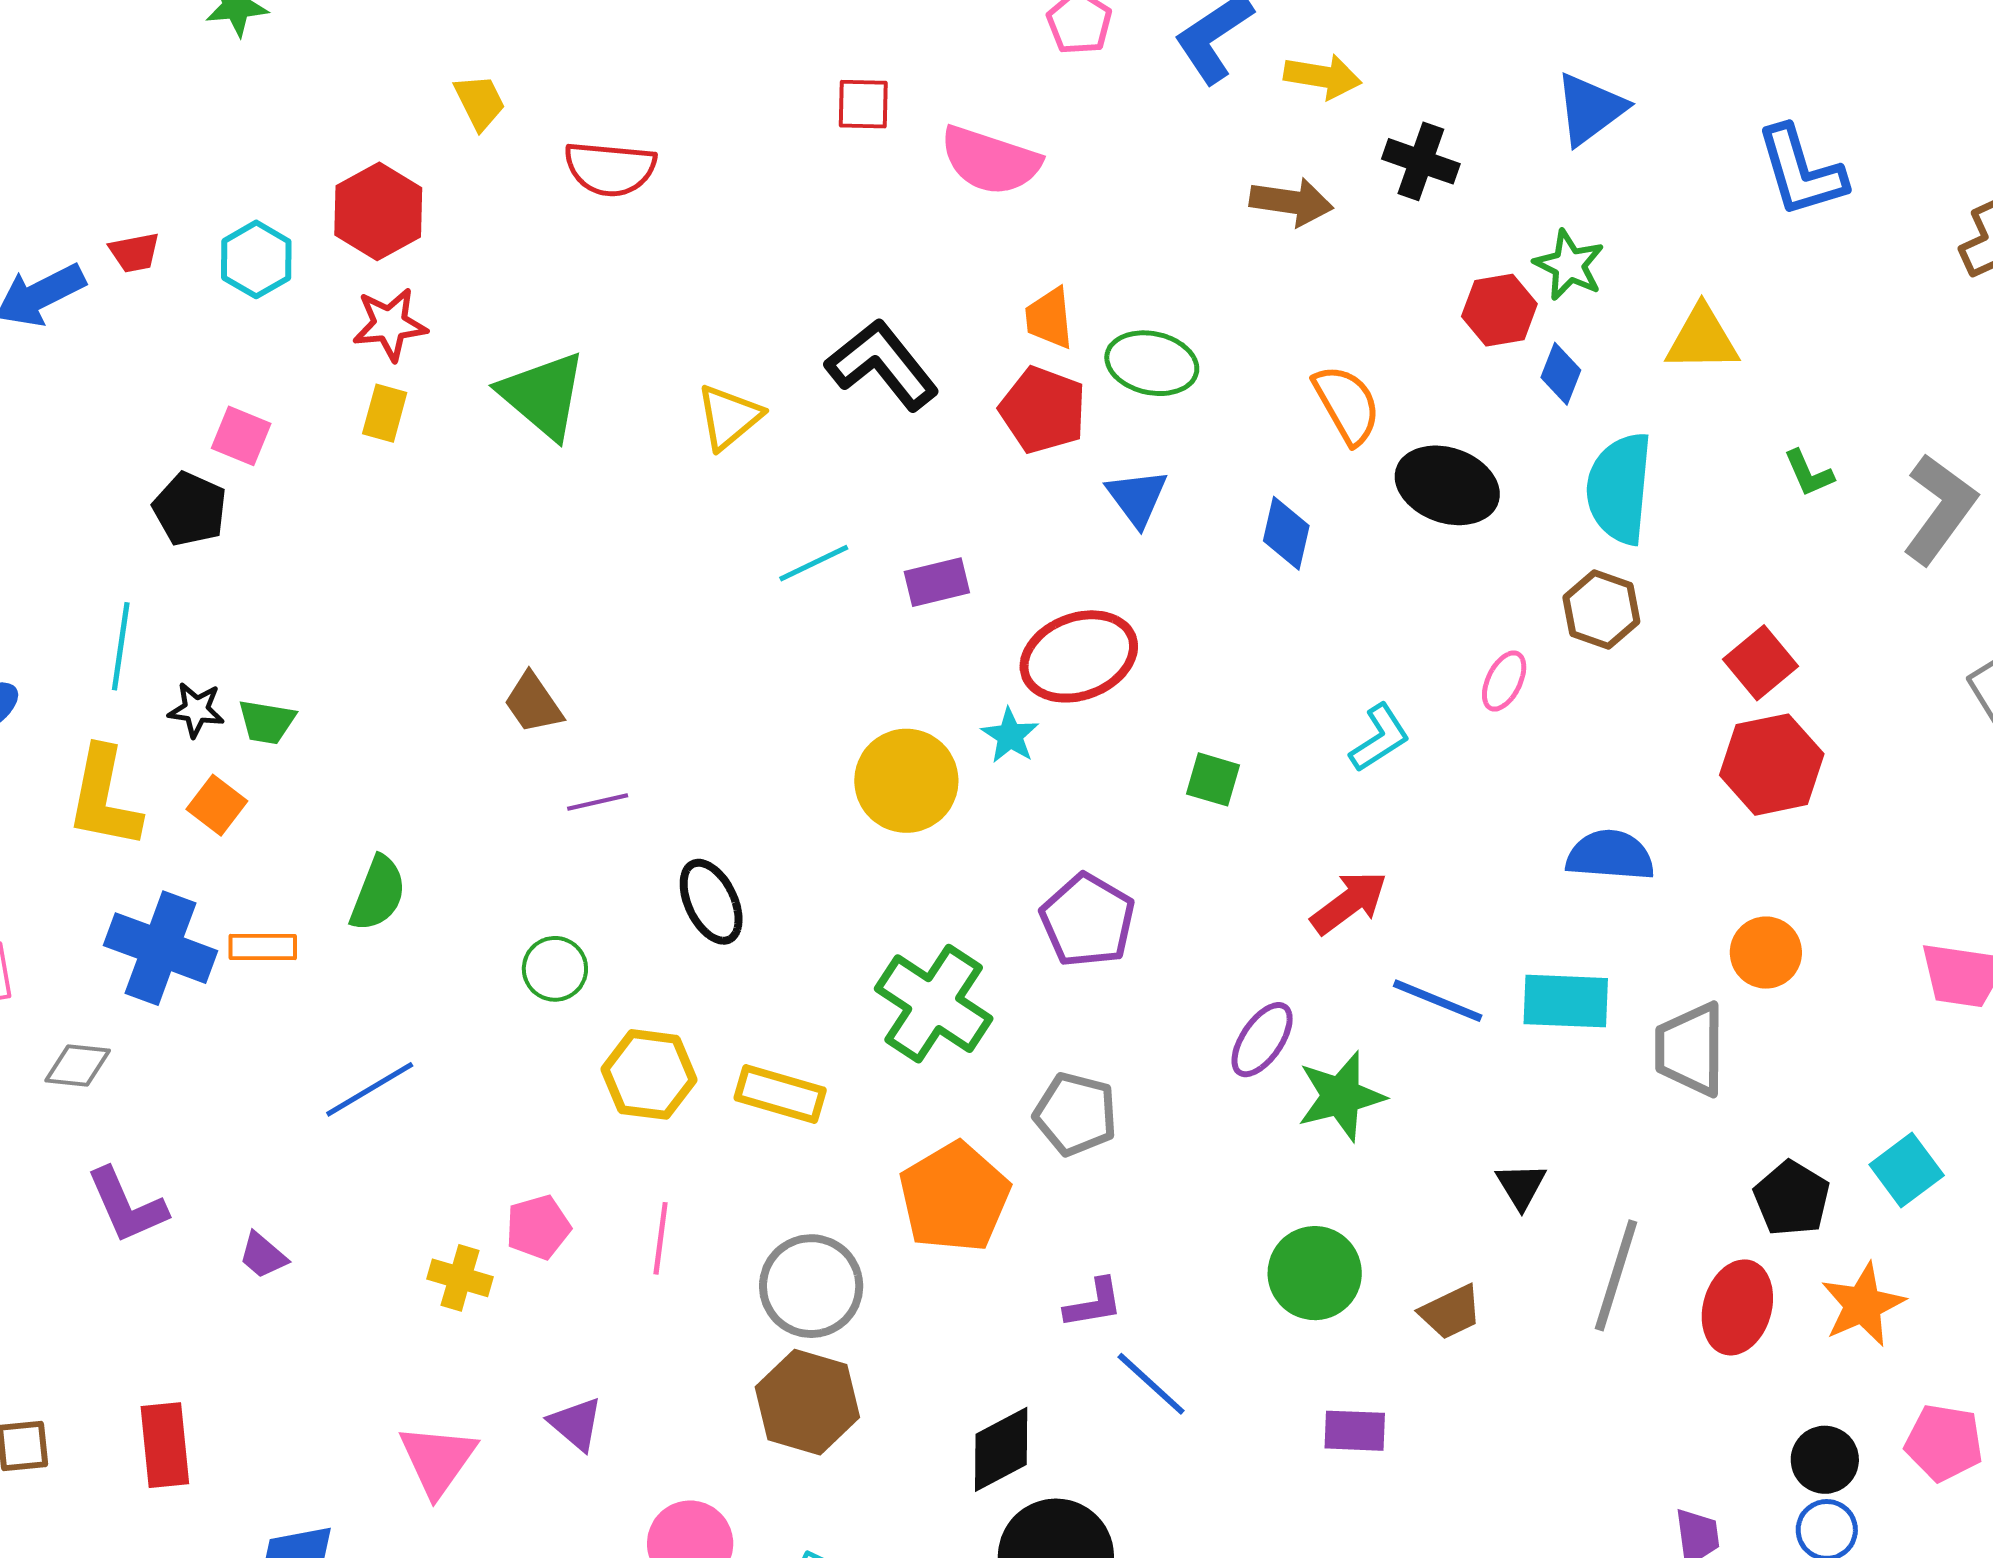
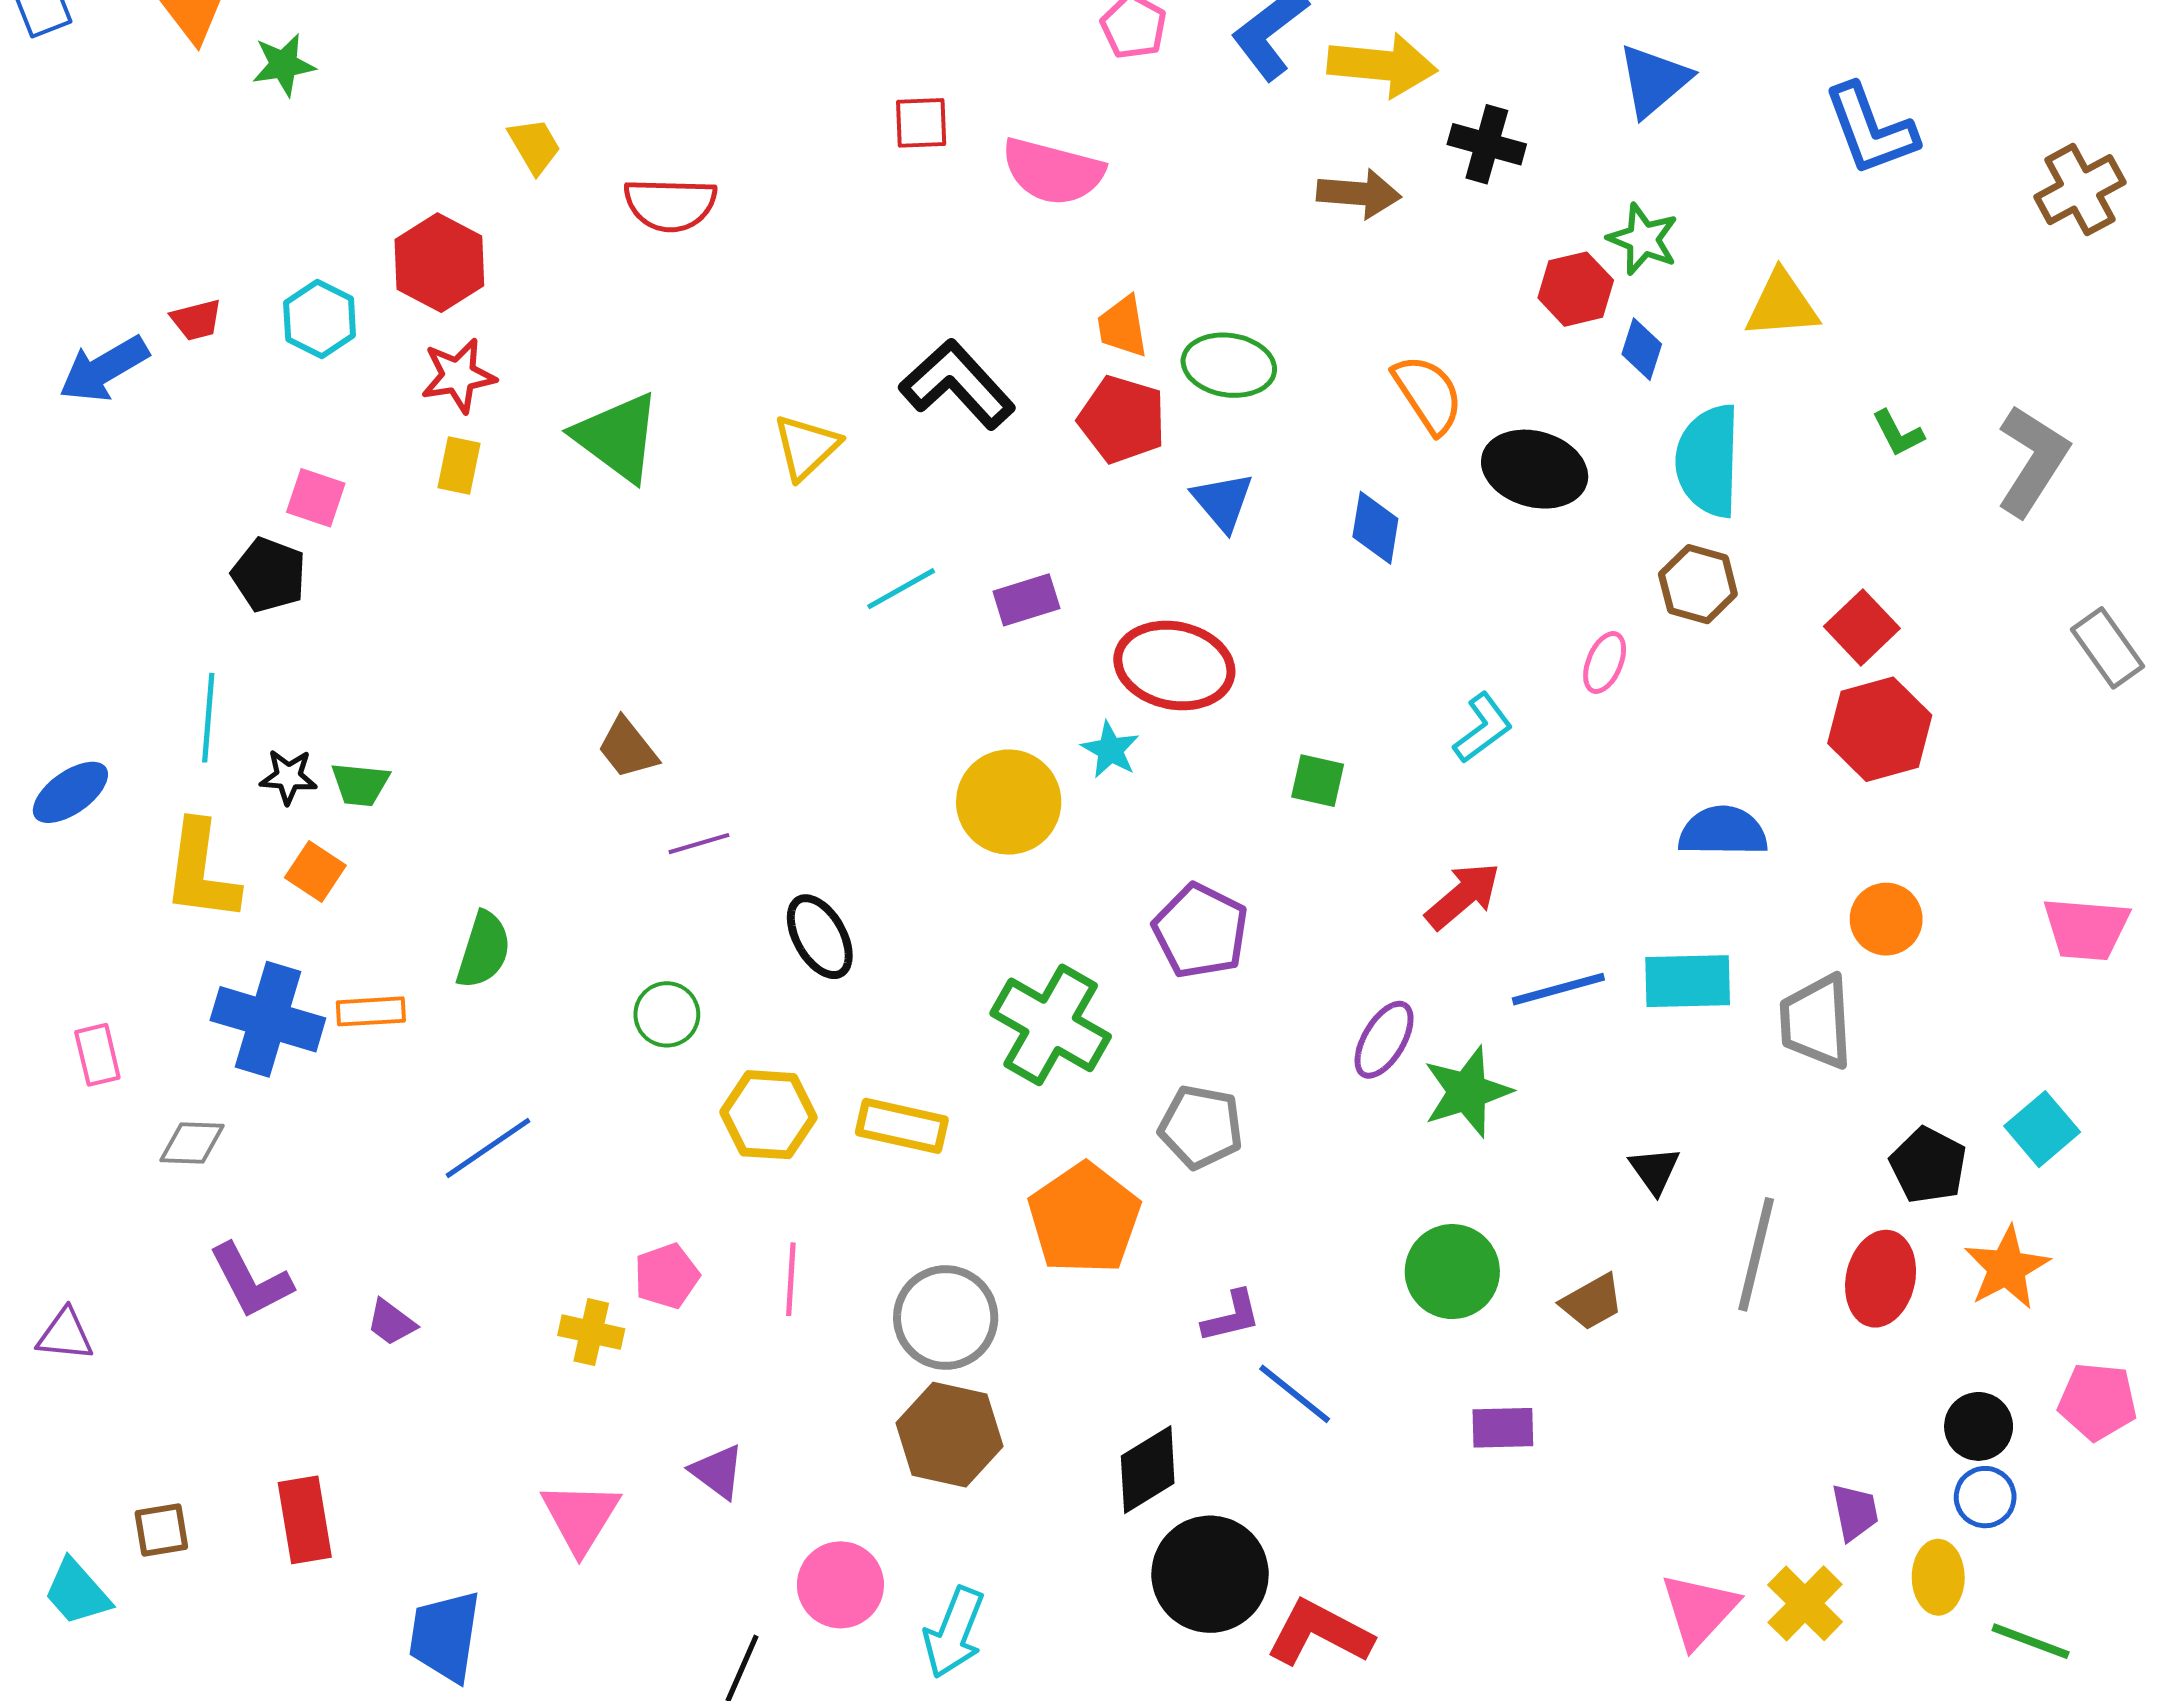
yellow arrow: (1323, 77) -> (1382, 65), size x1.4
red ellipse: (1079, 656) -> (1174, 666), turned 36
blue line: (1438, 1001) -> (1558, 989), turned -34

